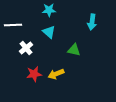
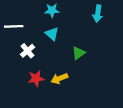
cyan arrow: (92, 22) -> (98, 14), moved
green triangle: (74, 50) -> (79, 53), turned -48

